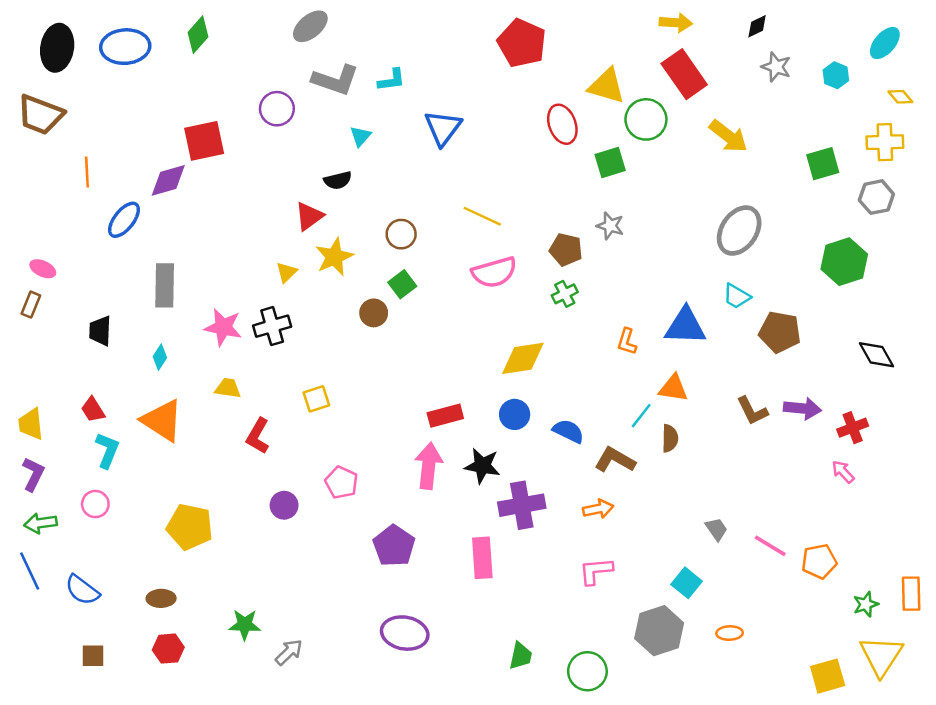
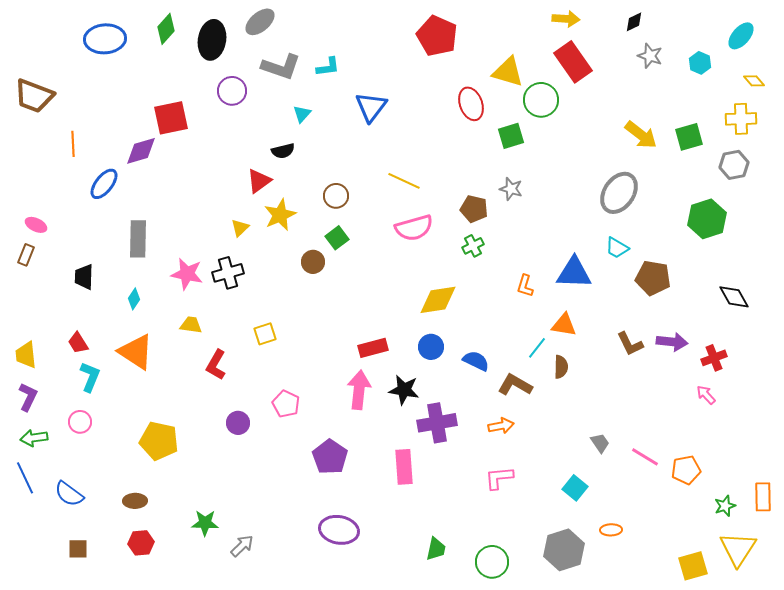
black ellipse: (57, 48) -> (212, 40), moved
yellow arrow: (728, 136) -> (641, 135), moved
gray hexagon: (659, 631) -> (564, 550), moved

